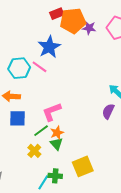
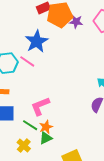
green line: (41, 131) -> (30, 125), turned 70
green triangle: (56, 144) -> (46, 138), turned 48

